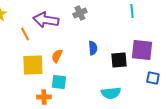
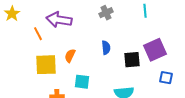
gray cross: (80, 13) -> (106, 13), moved
purple square: (142, 50) -> (155, 50), turned -30
cyan square: (59, 82) -> (82, 82), moved

